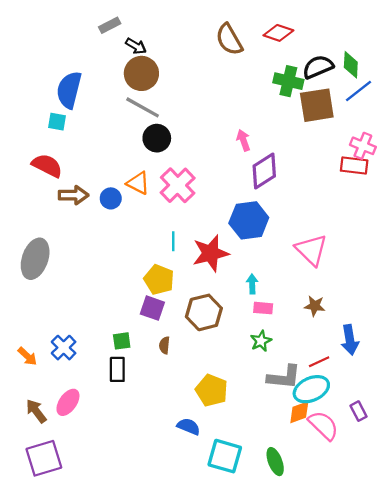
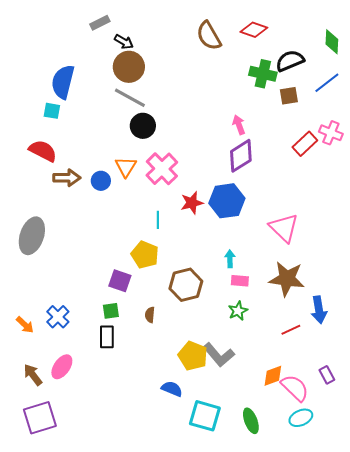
green diamond: (351, 65) -> (332, 42), moved
brown square: (317, 105) -> (289, 96), size x0.6
pink arrow: (243, 140) -> (239, 125), moved
red rectangle: (354, 166) -> (305, 144), moved, turned -50
orange triangle: (138, 183) -> (126, 167), turned 35
red star: (210, 253) -> (192, 203), moved, size x0.7
brown star: (315, 306) -> (287, 279), size x1.8
purple square: (152, 308) -> (120, 281), moved
gray L-shape: (284, 377) -> (219, 355), moved, turned 44
cyan ellipse: (311, 389) -> (301, 418), moved, size x0.7

